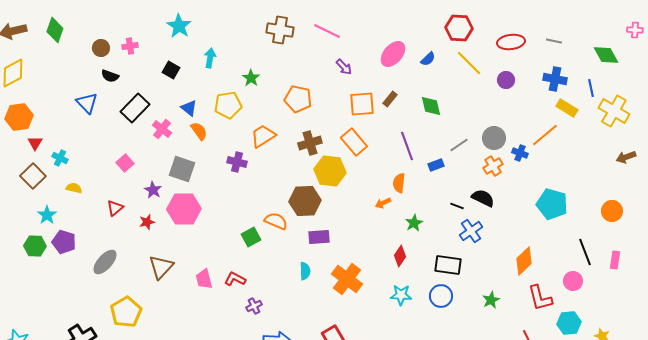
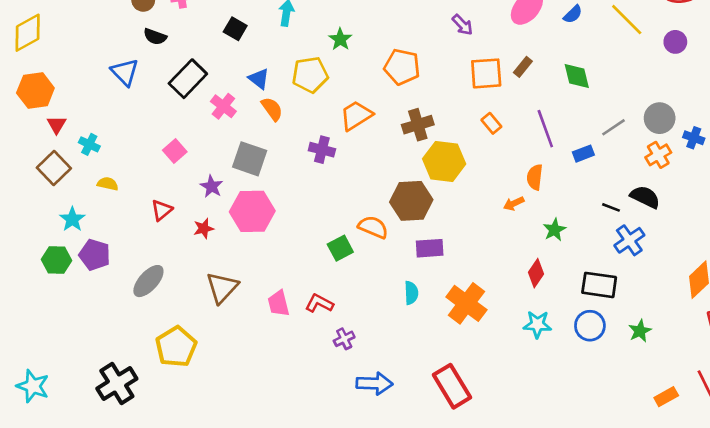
orange rectangle: (354, 142) -> (491, 123), moved, size x0.6
green star: (491, 300) -> (640, 331), moved

